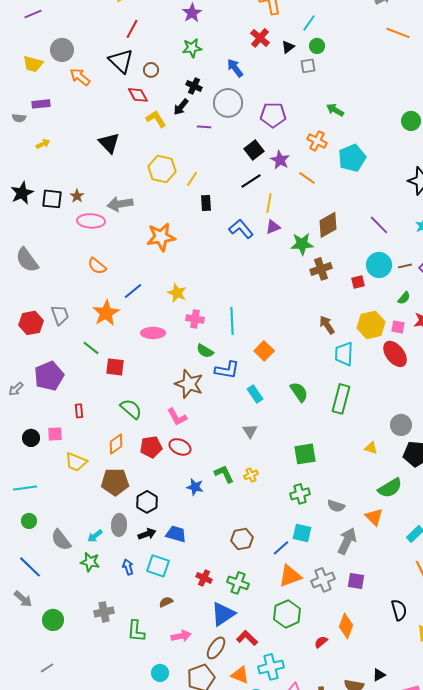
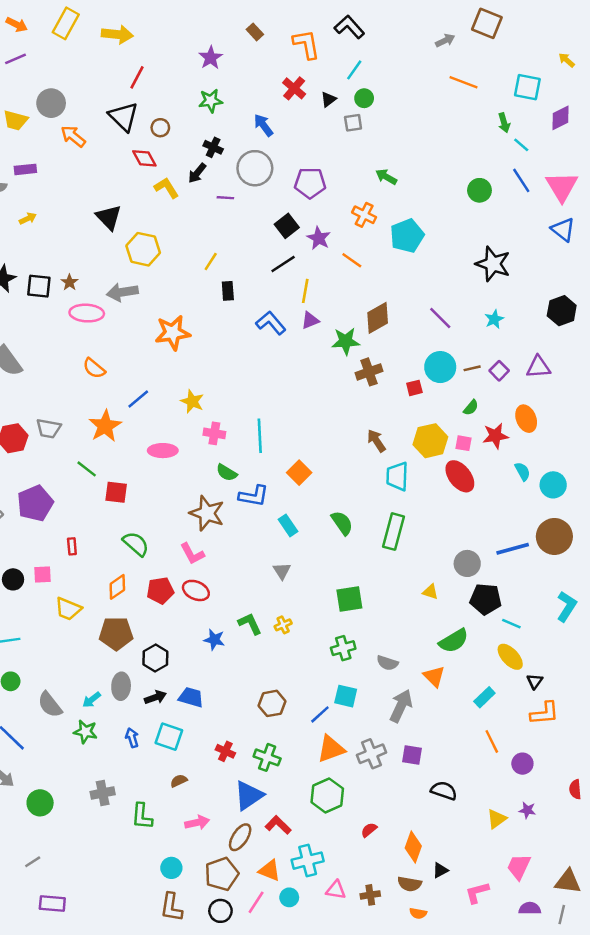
yellow hexagon: (162, 169) -> (143, 249), moved
gray trapezoid: (60, 315) -> (49, 428), turned 120
black semicircle: (399, 610) -> (444, 791), moved, turned -55
orange diamond: (346, 626) -> (413, 847), moved

